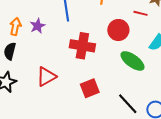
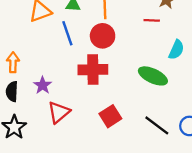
purple star: (37, 26) -> (43, 85), moved
red circle: (118, 30) -> (103, 36), moved

